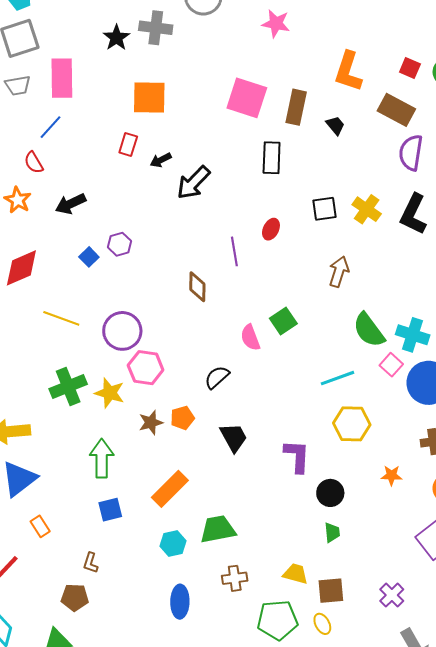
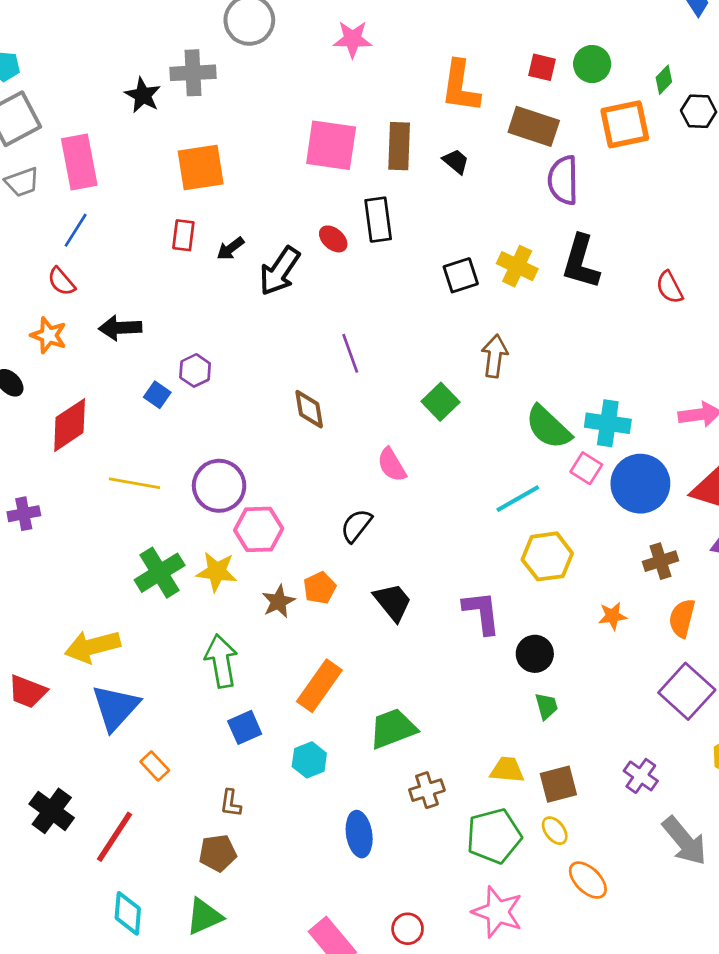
black arrow: (71, 204) -> (120, 328), turned 32
red ellipse: (271, 229) -> (333, 239), moved, turned -65
green square: (283, 321) -> (441, 402), moved
cyan hexagon: (173, 544) -> (309, 760), moved

